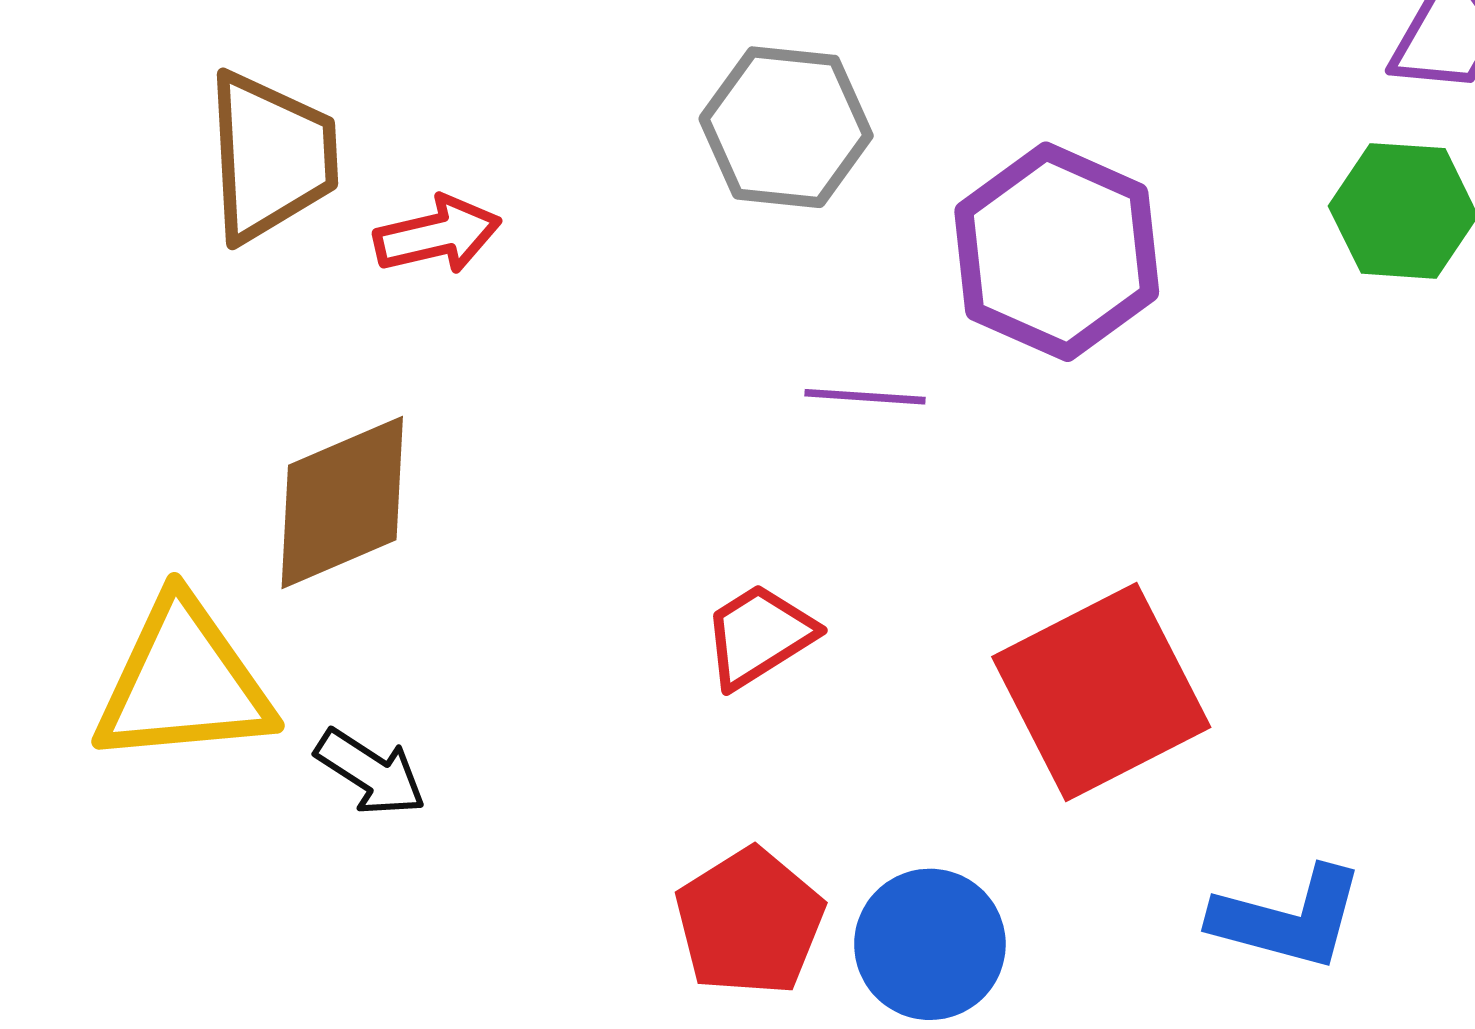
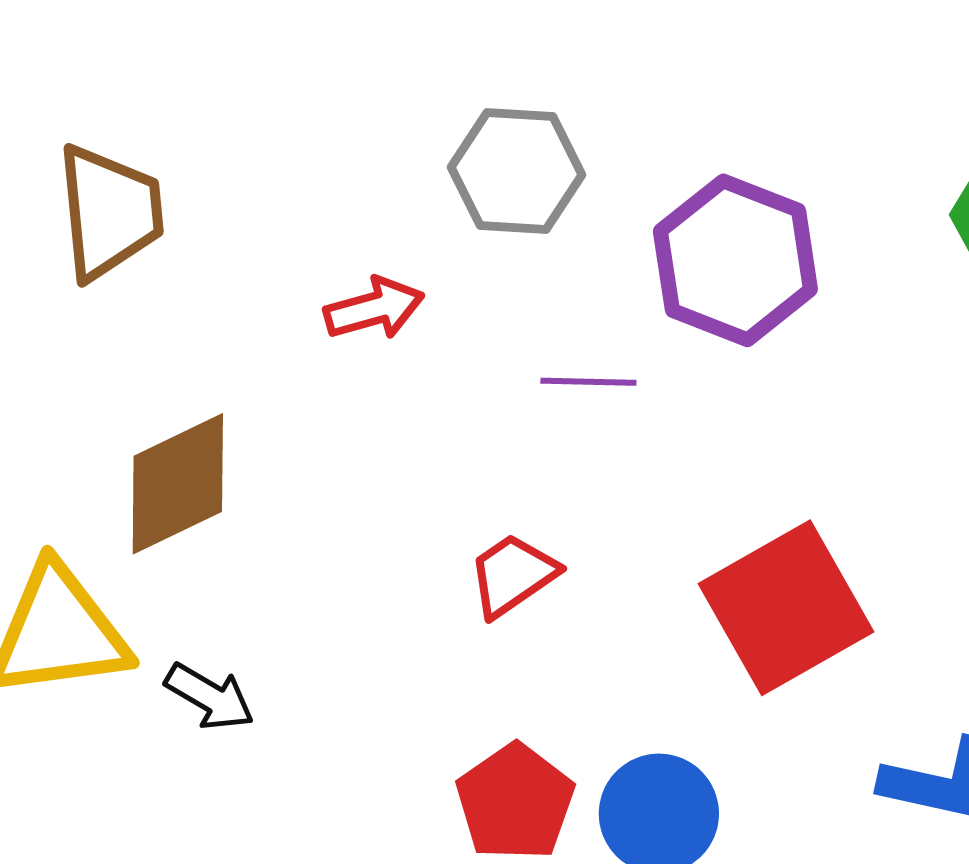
red arrow: (438, 235) -> (374, 309), moved

